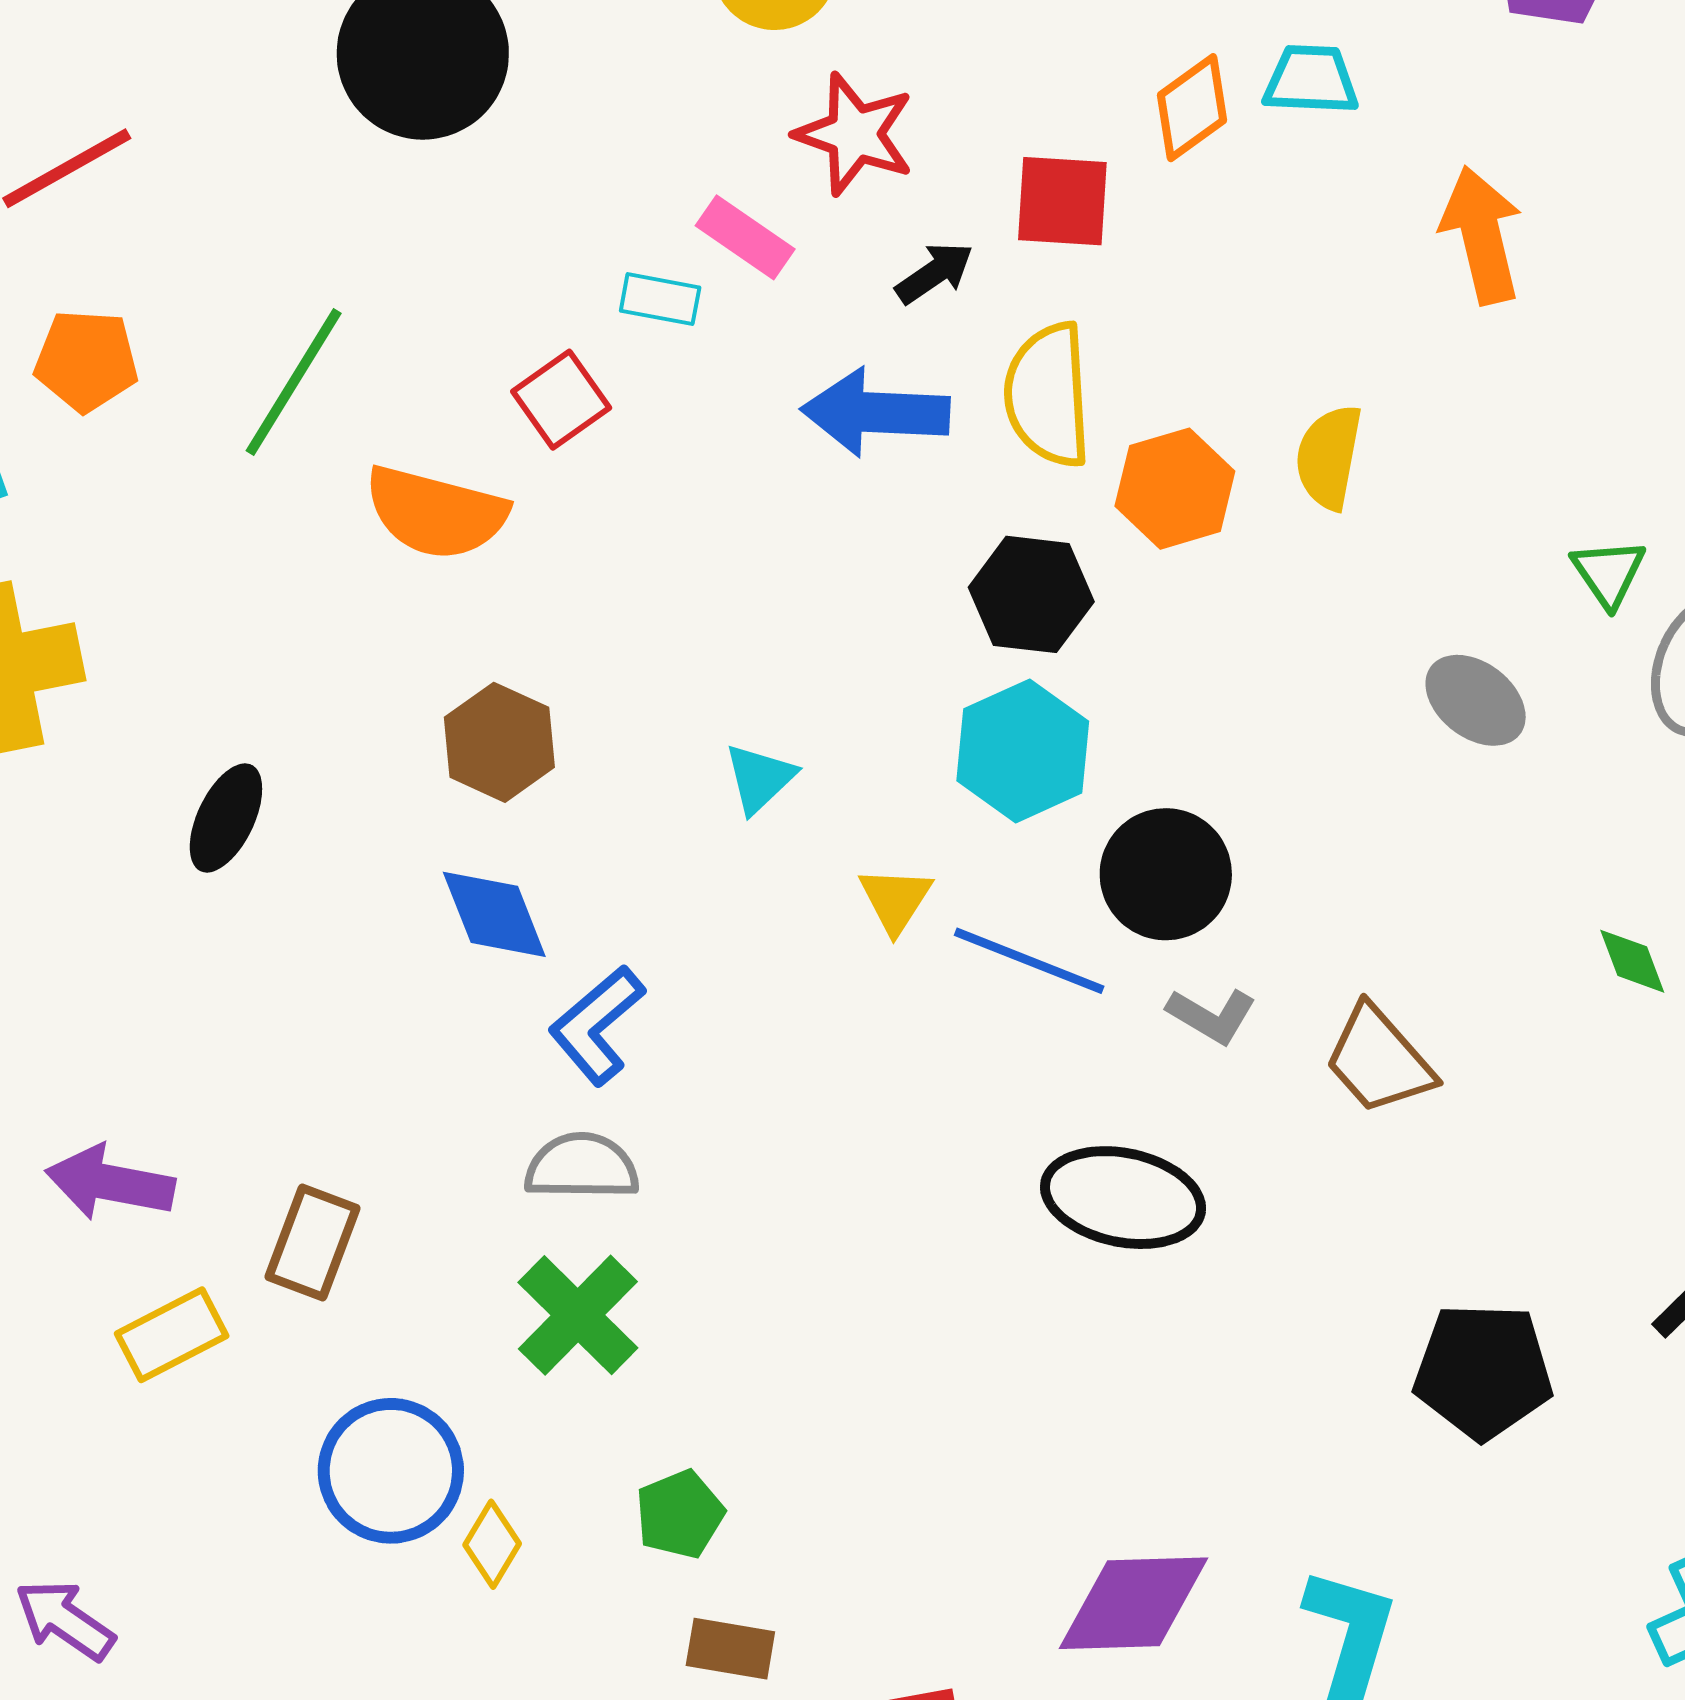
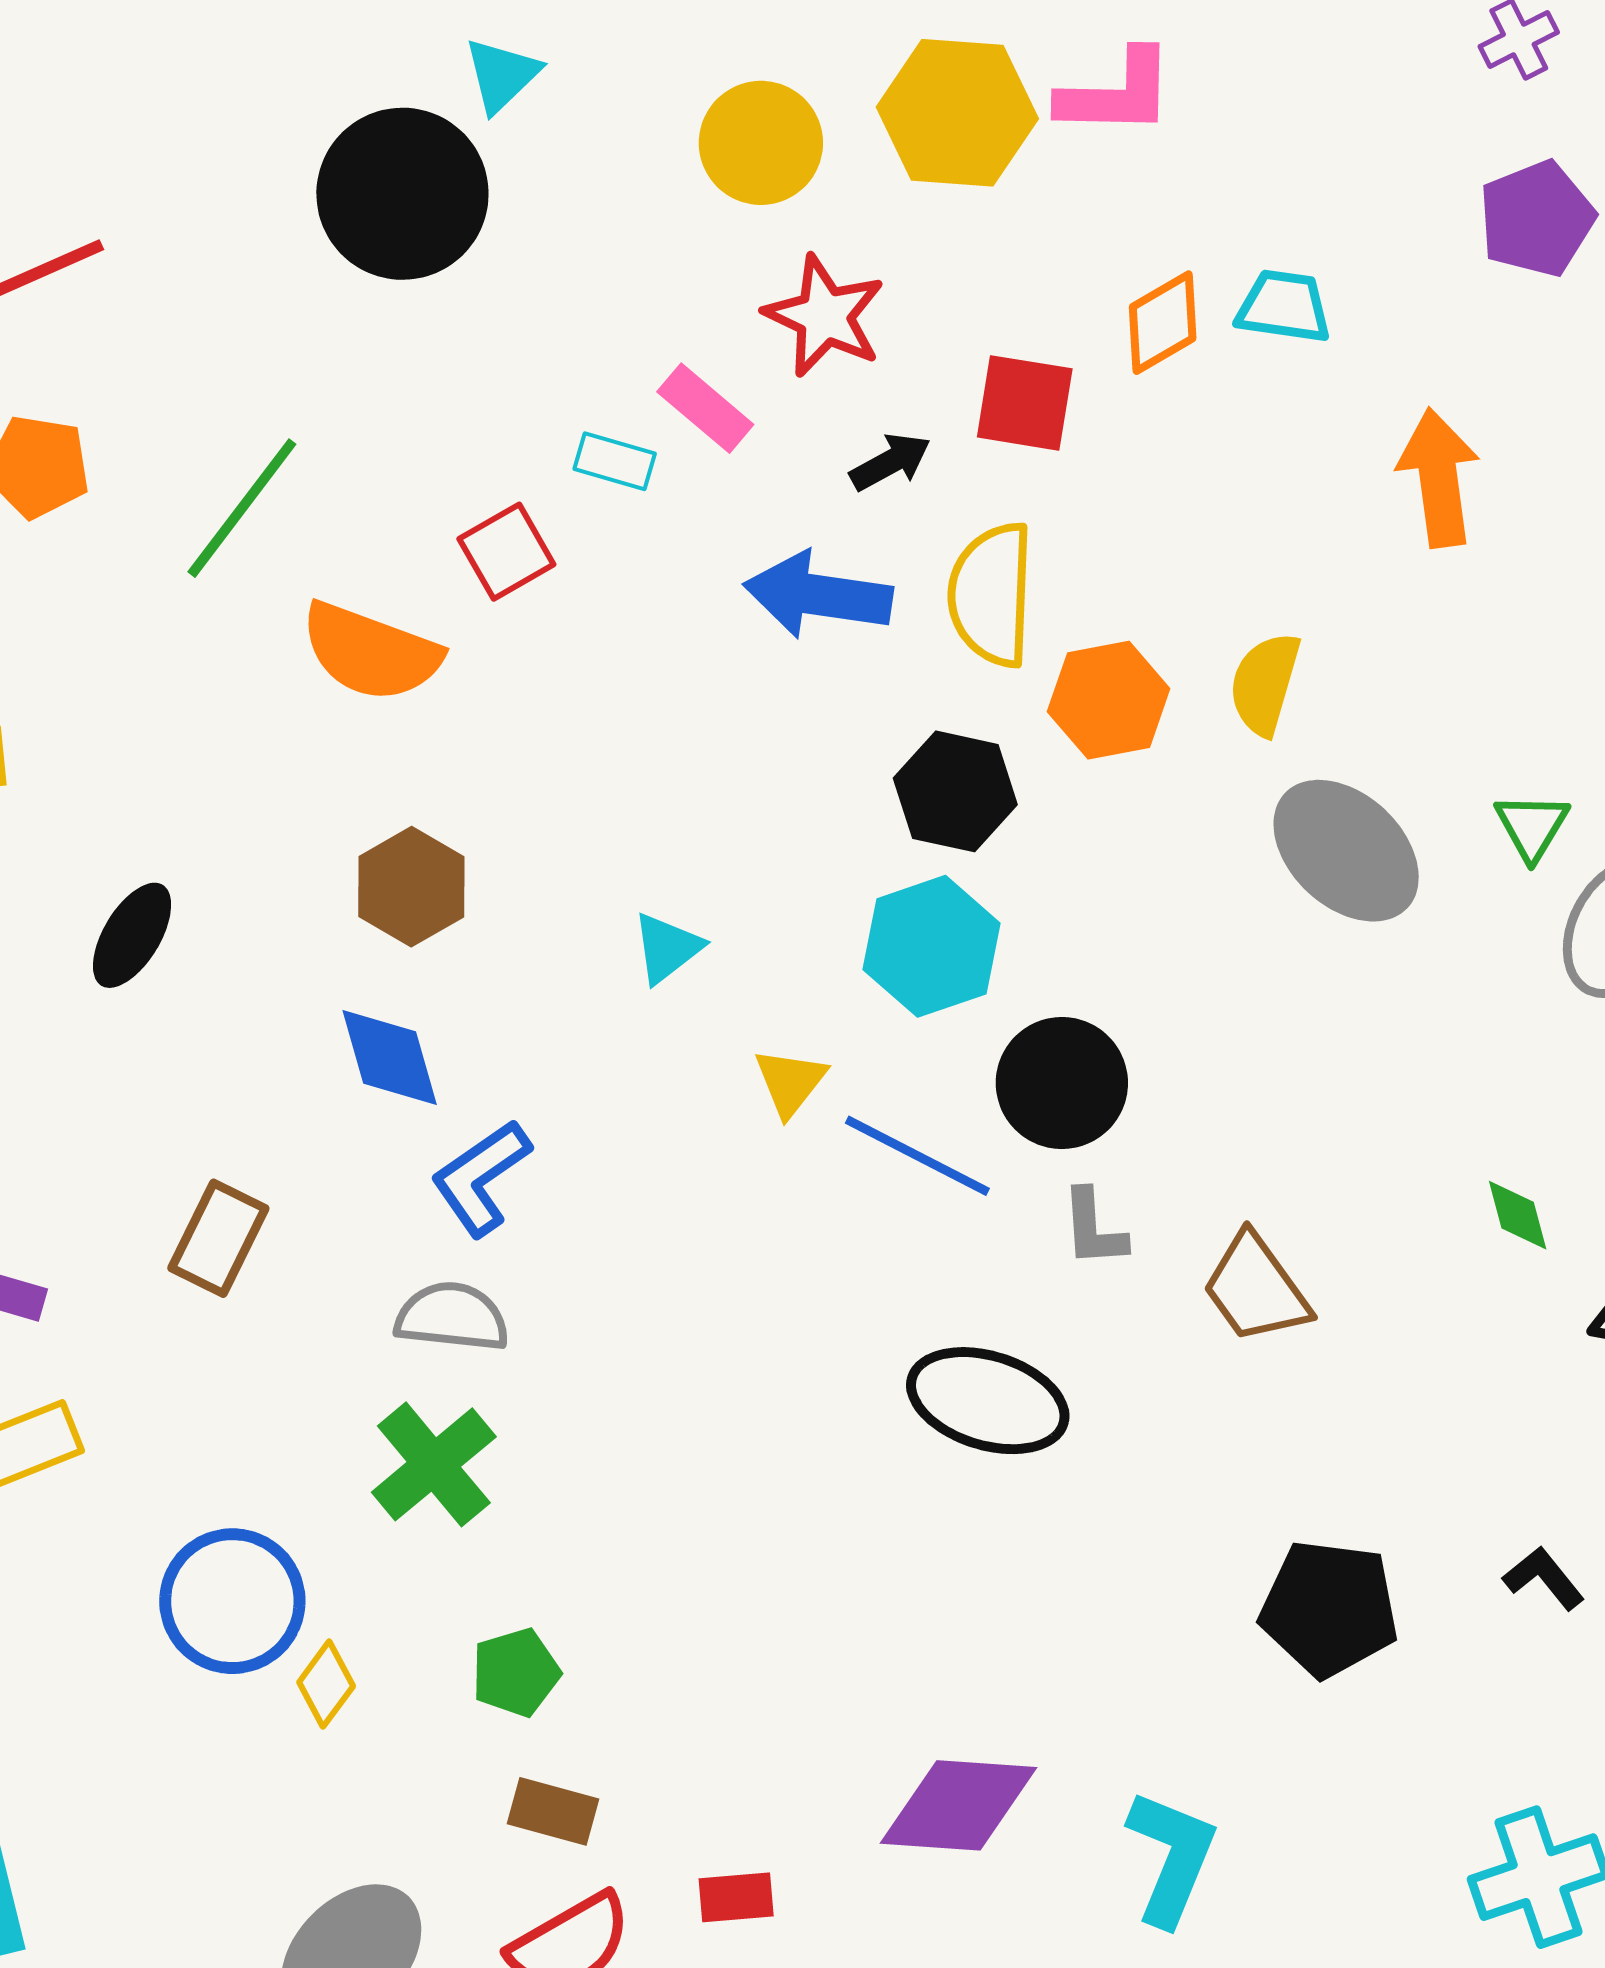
gray ellipse: (1476, 700) -> (1346, 851), moved, size x1.5
gray L-shape: (1212, 1016) -> (1094, 1228), turned 50
brown rectangle: (312, 1243) -> (218, 1238), moved

